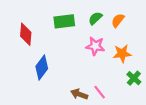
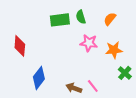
green semicircle: (95, 18) -> (81, 17), moved, turned -64
red diamond: (26, 34) -> (20, 46), moved
blue diamond: (42, 67) -> (39, 78), moved

